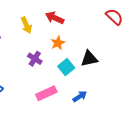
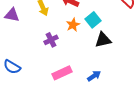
purple cross: (35, 59) -> (51, 40), turned 32
cyan square: (66, 67) -> (93, 20), moved

